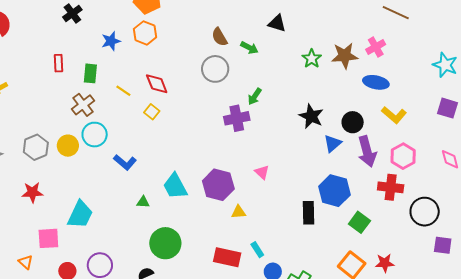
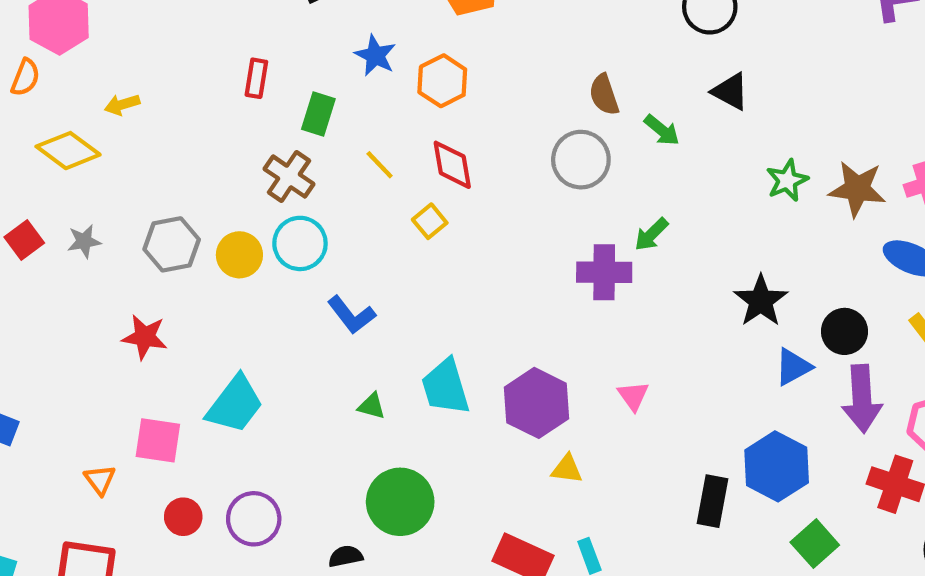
orange hexagon: (145, 33) -> (442, 81), moved
blue star: (111, 41) -> (375, 55), turned 30
brown cross: (83, 105) -> (289, 176), turned -30

